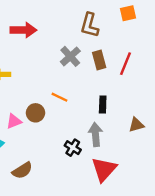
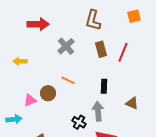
orange square: (128, 13) -> (134, 16), moved
gray cross: (70, 56) -> (66, 46), moved
brown triangle: (136, 125) -> (132, 103), turned 40

